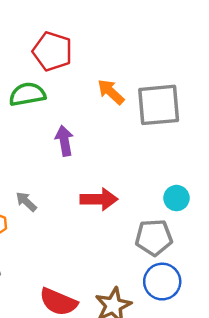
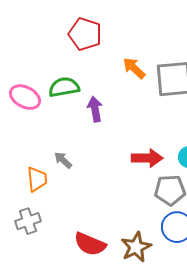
green semicircle: (27, 94) -> (64, 87), moved
red arrow: (99, 199) -> (147, 158), moved

